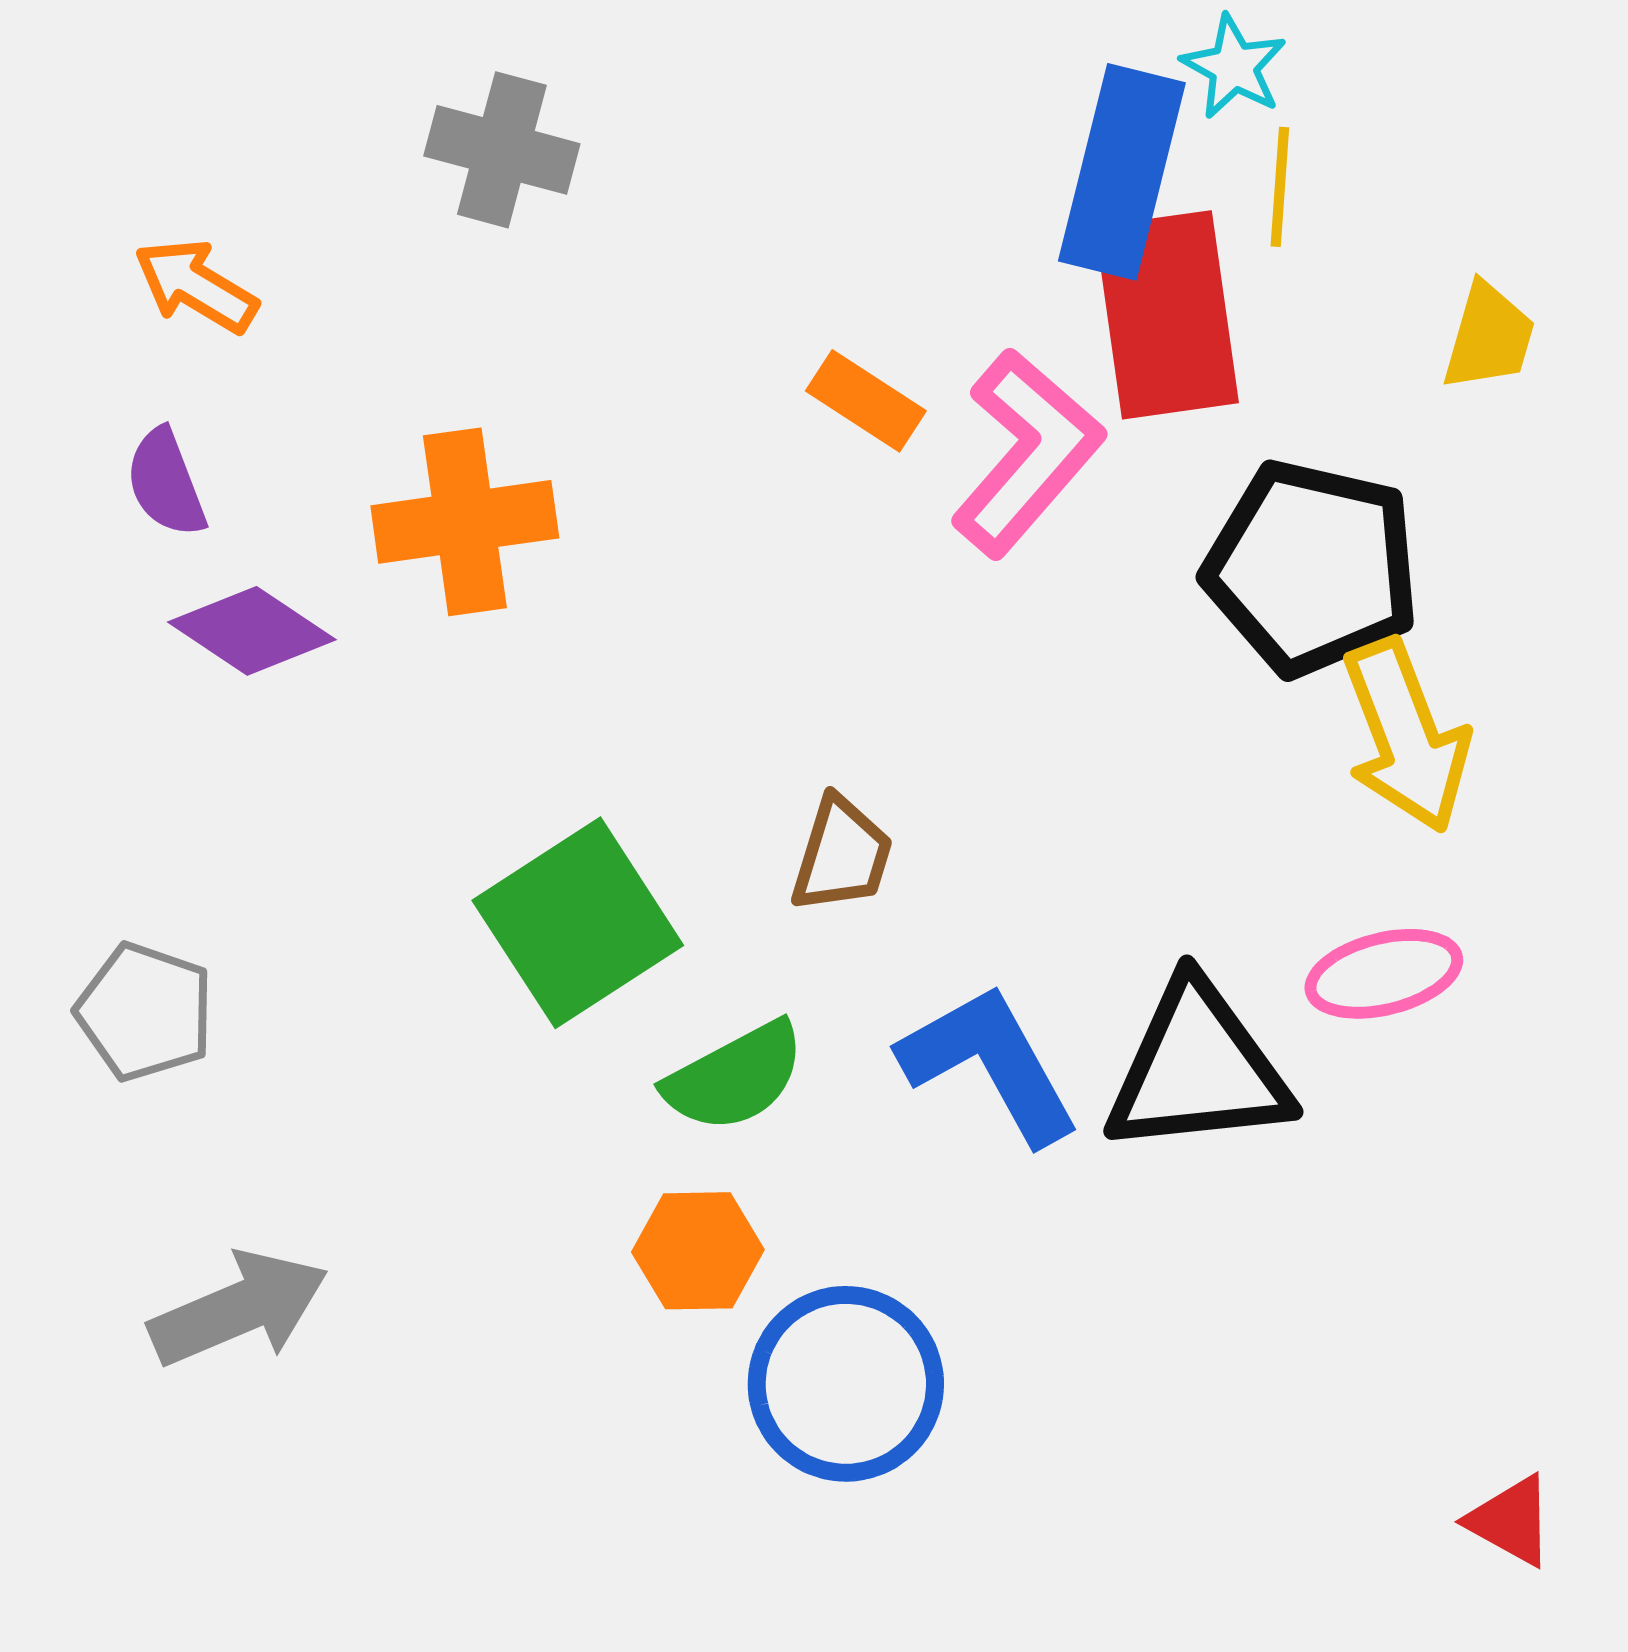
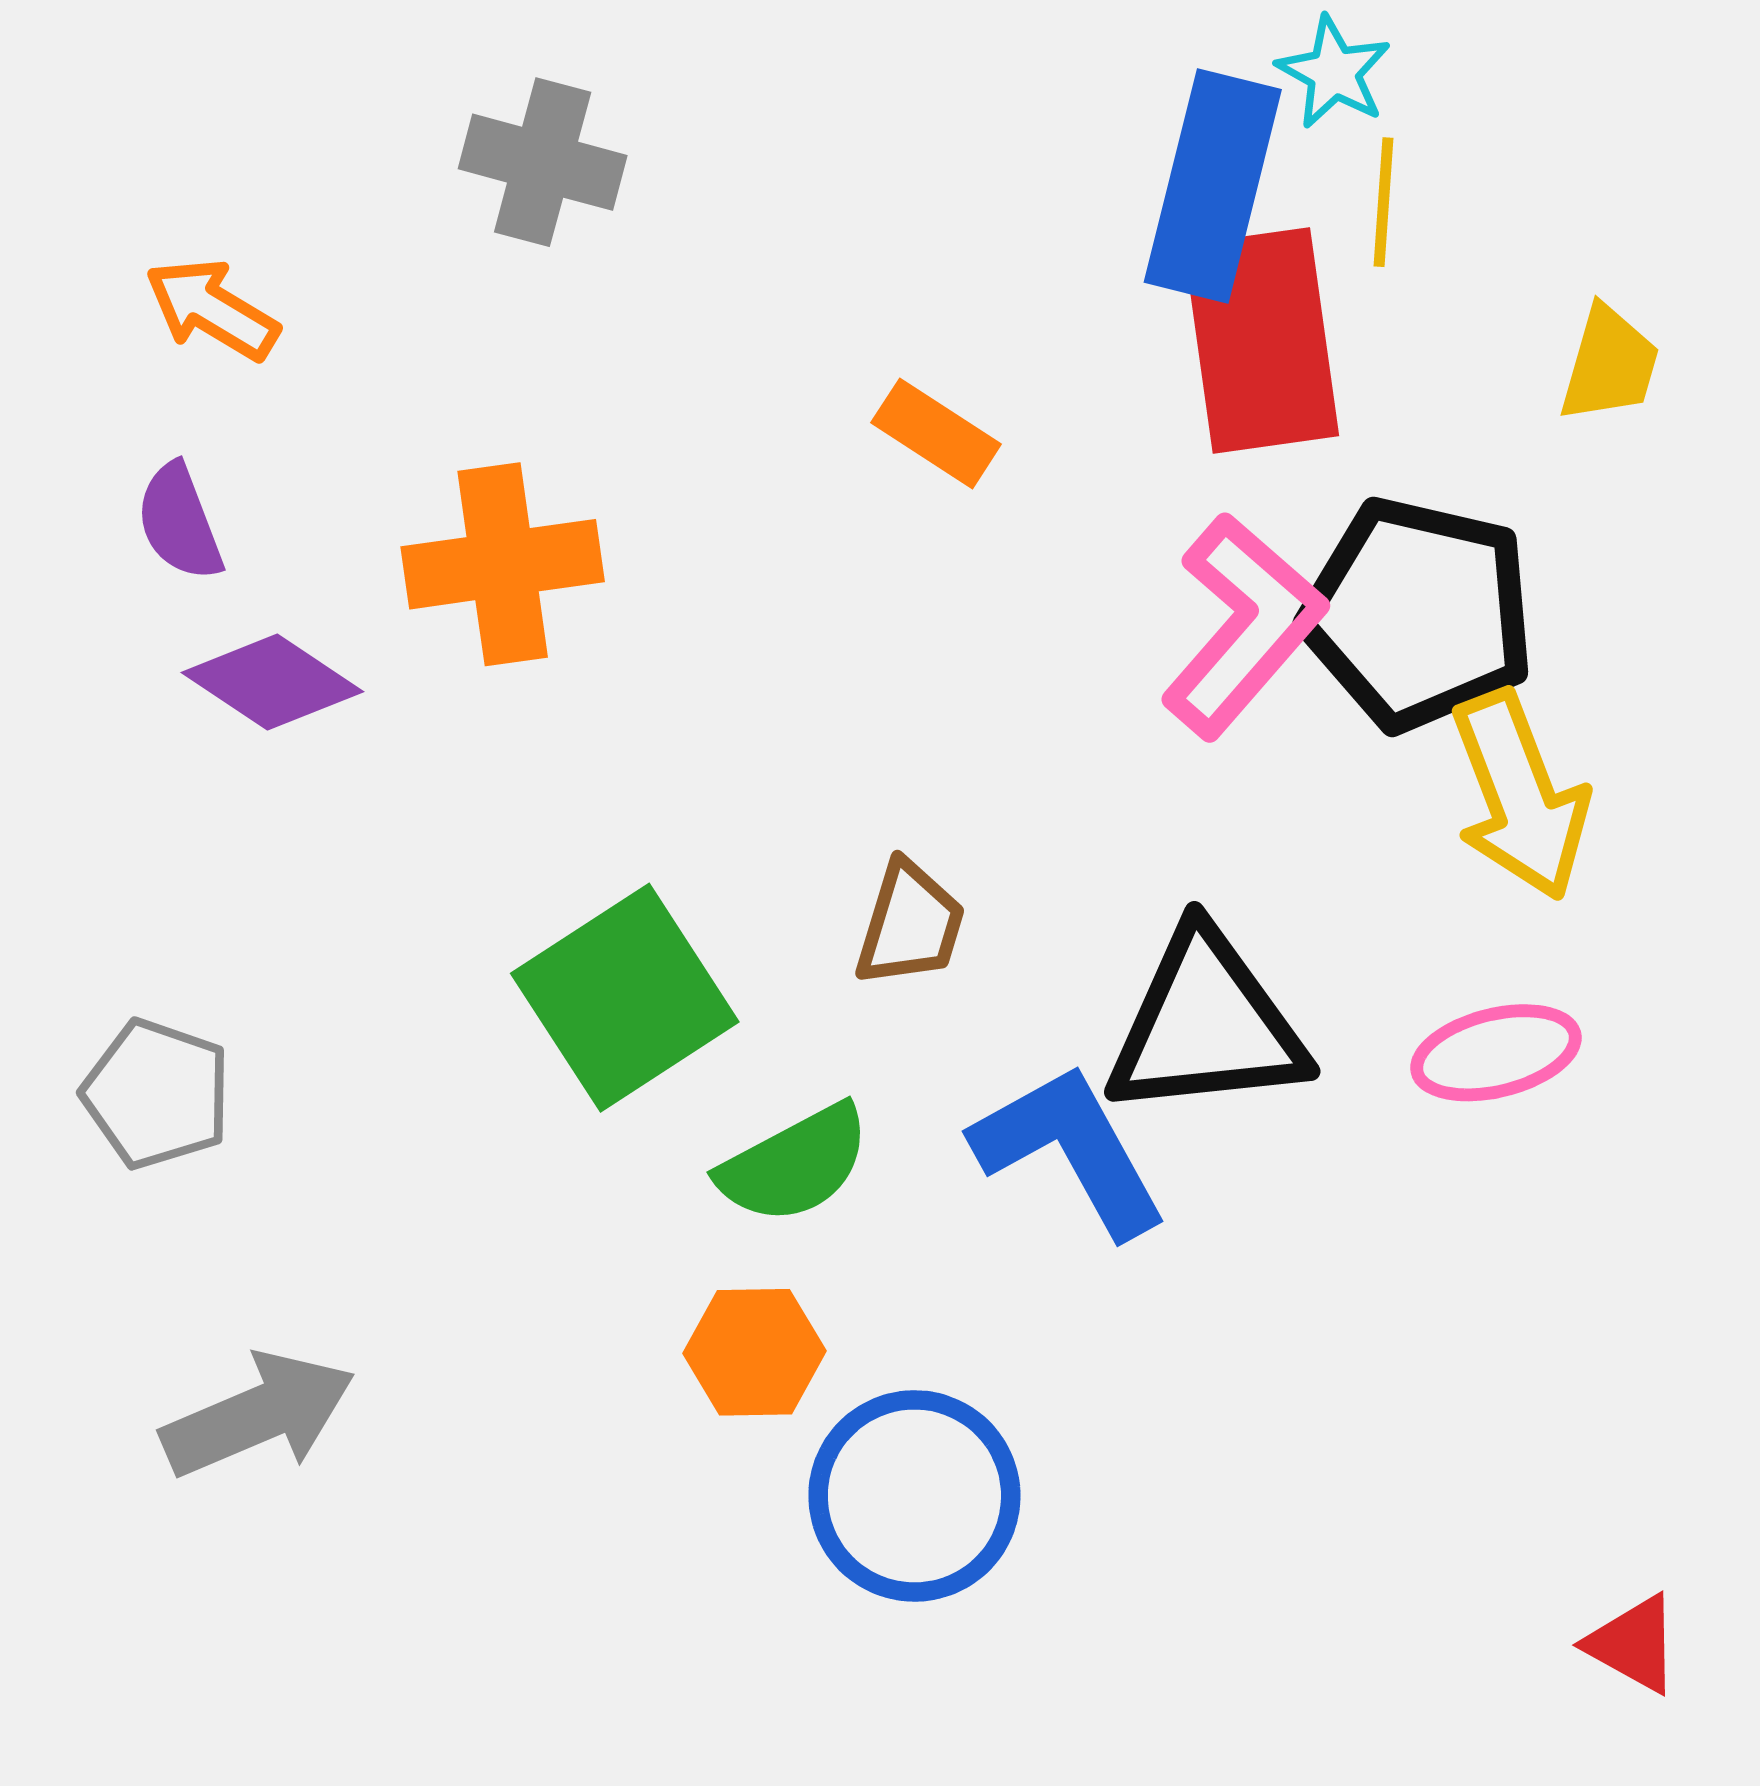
pink L-shape: (1027, 453) -> (1243, 626), moved
black triangle: (1198, 1069) -> (1206, 1025), moved

